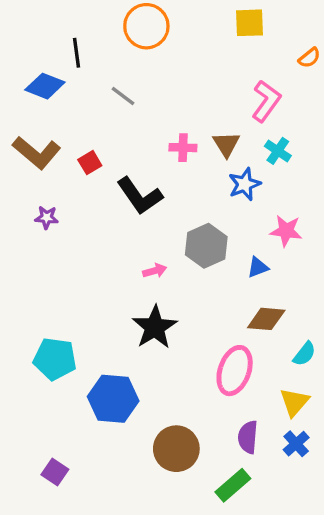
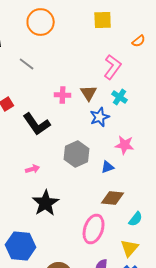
pink arrow: (155, 271) -> (33, 169), moved

